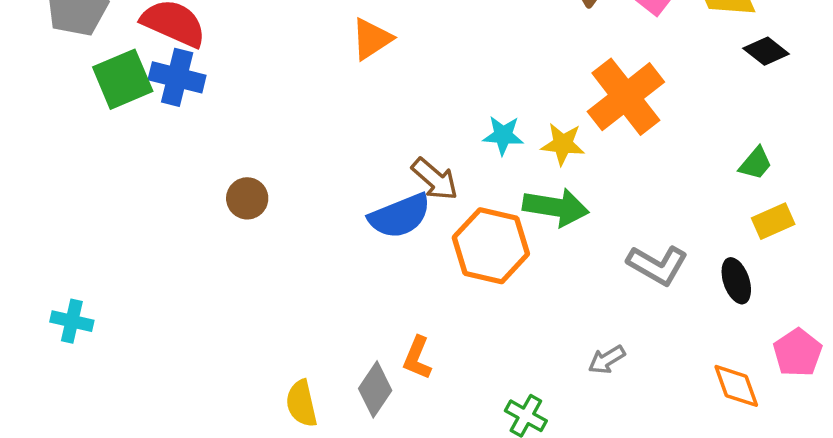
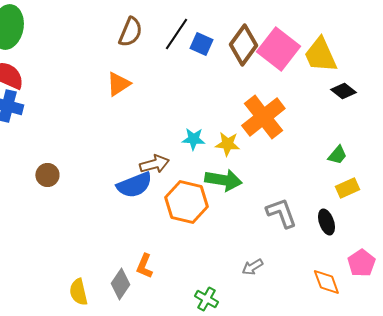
brown arrow: (435, 179) -> (154, 164), turned -56
gray L-shape: (657, 265) -> (281, 213), turned -140

